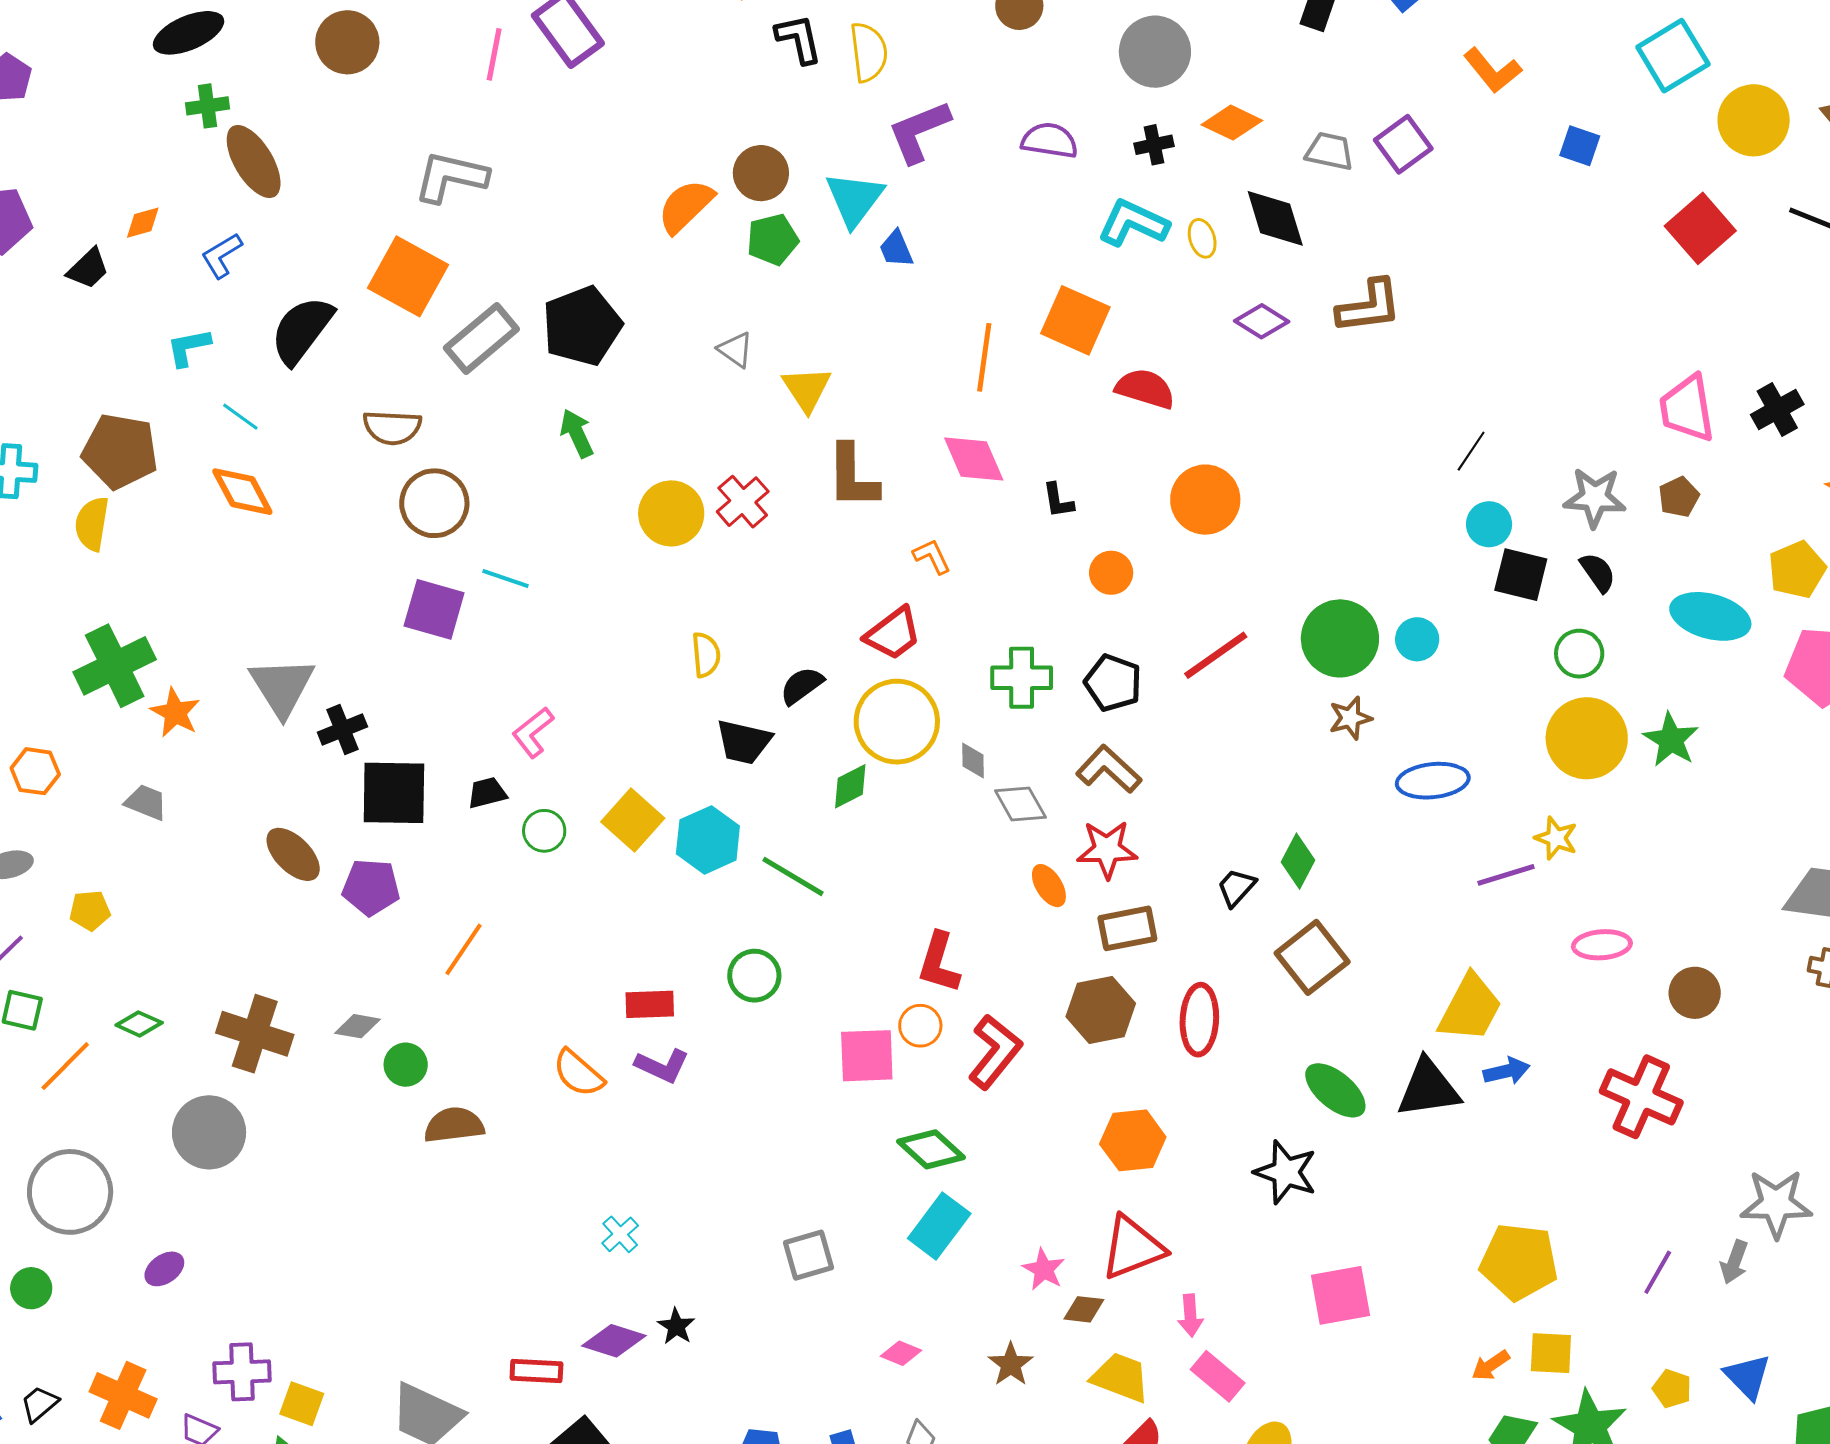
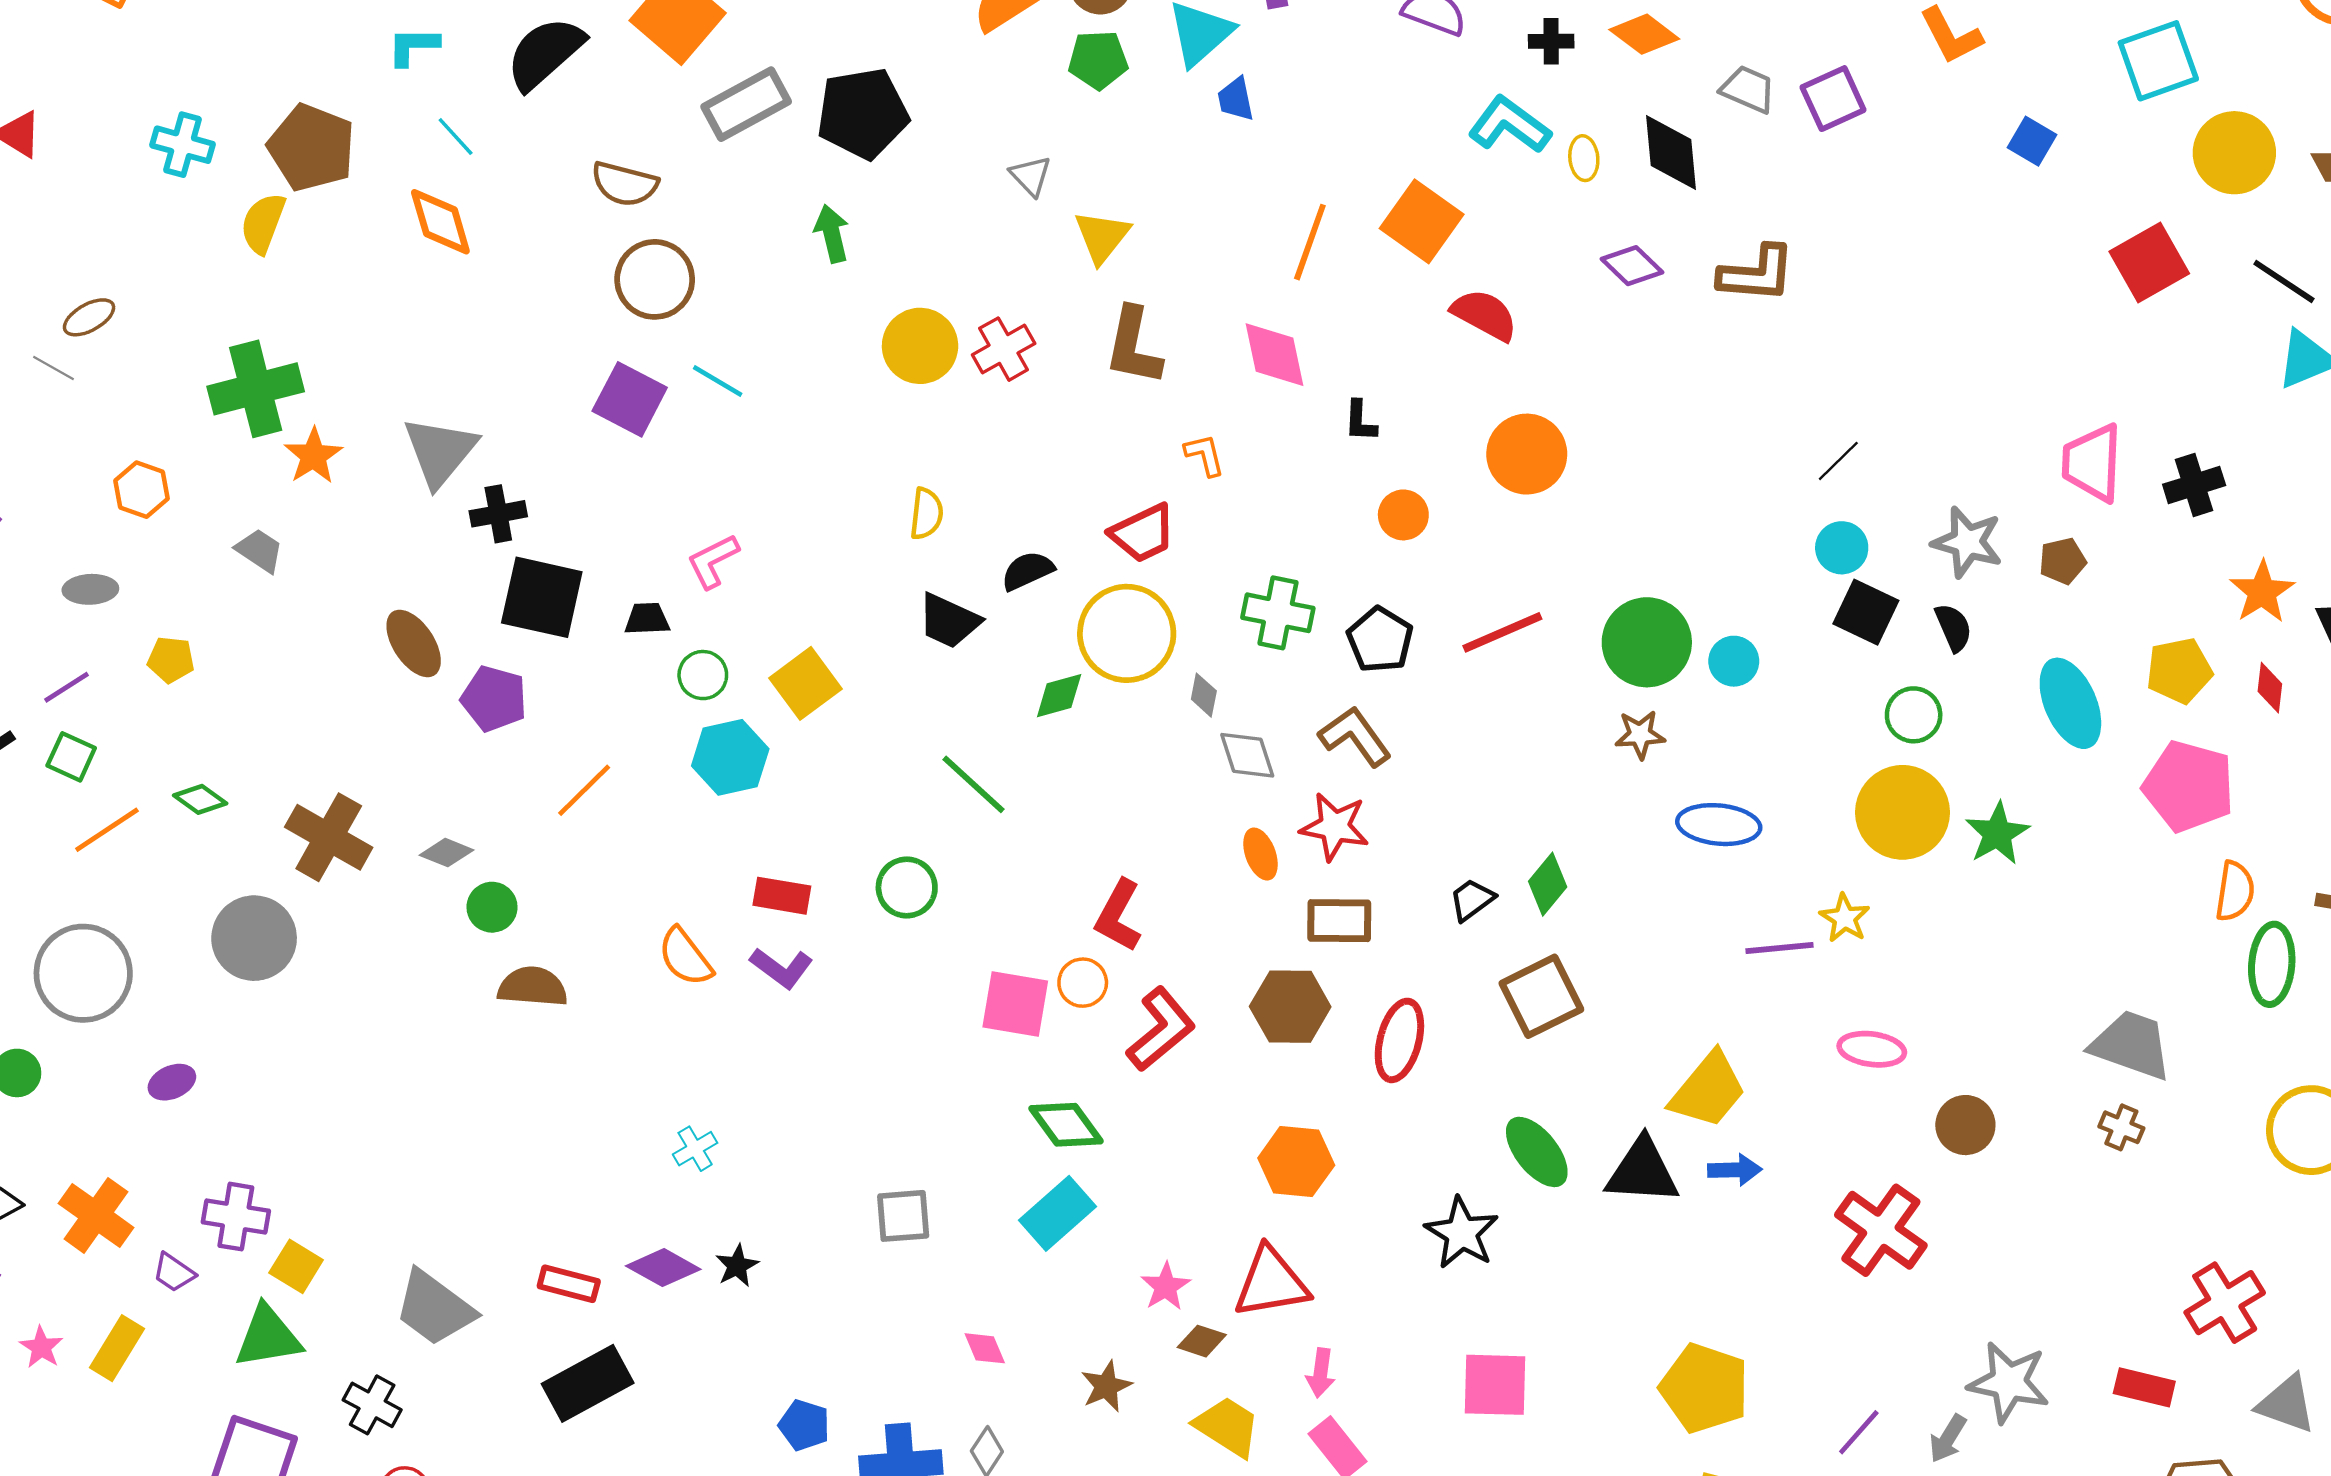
cyan ellipse: (1710, 616) -> (2070, 703), turned 40
cyan hexagon: (708, 840) -> (730, 757), moved
pink diamond: (901, 1353) -> (985, 1348), turned 33

